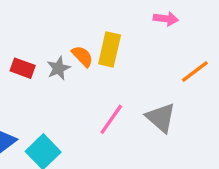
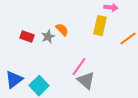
yellow rectangle: (110, 49) -> (100, 26), moved
gray triangle: (161, 118) -> (86, 81), moved

